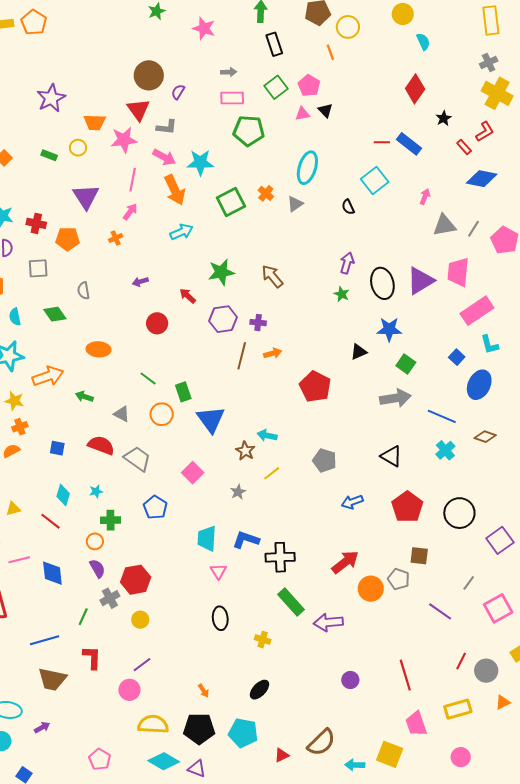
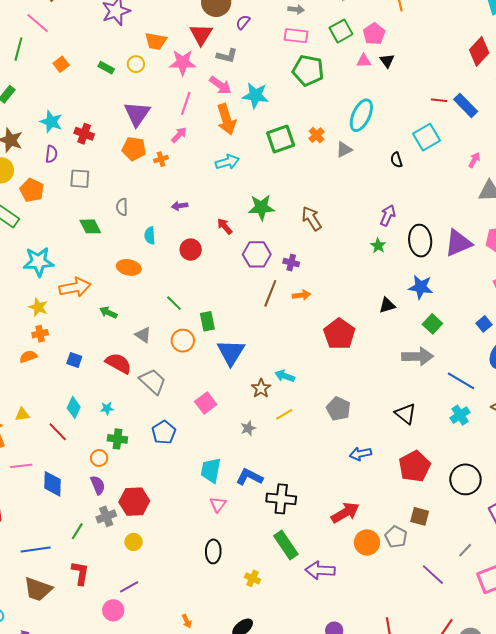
orange pentagon: (68, 239) -> (134, 149), moved
cyan semicircle: (15, 317) -> (150, 236), moved

